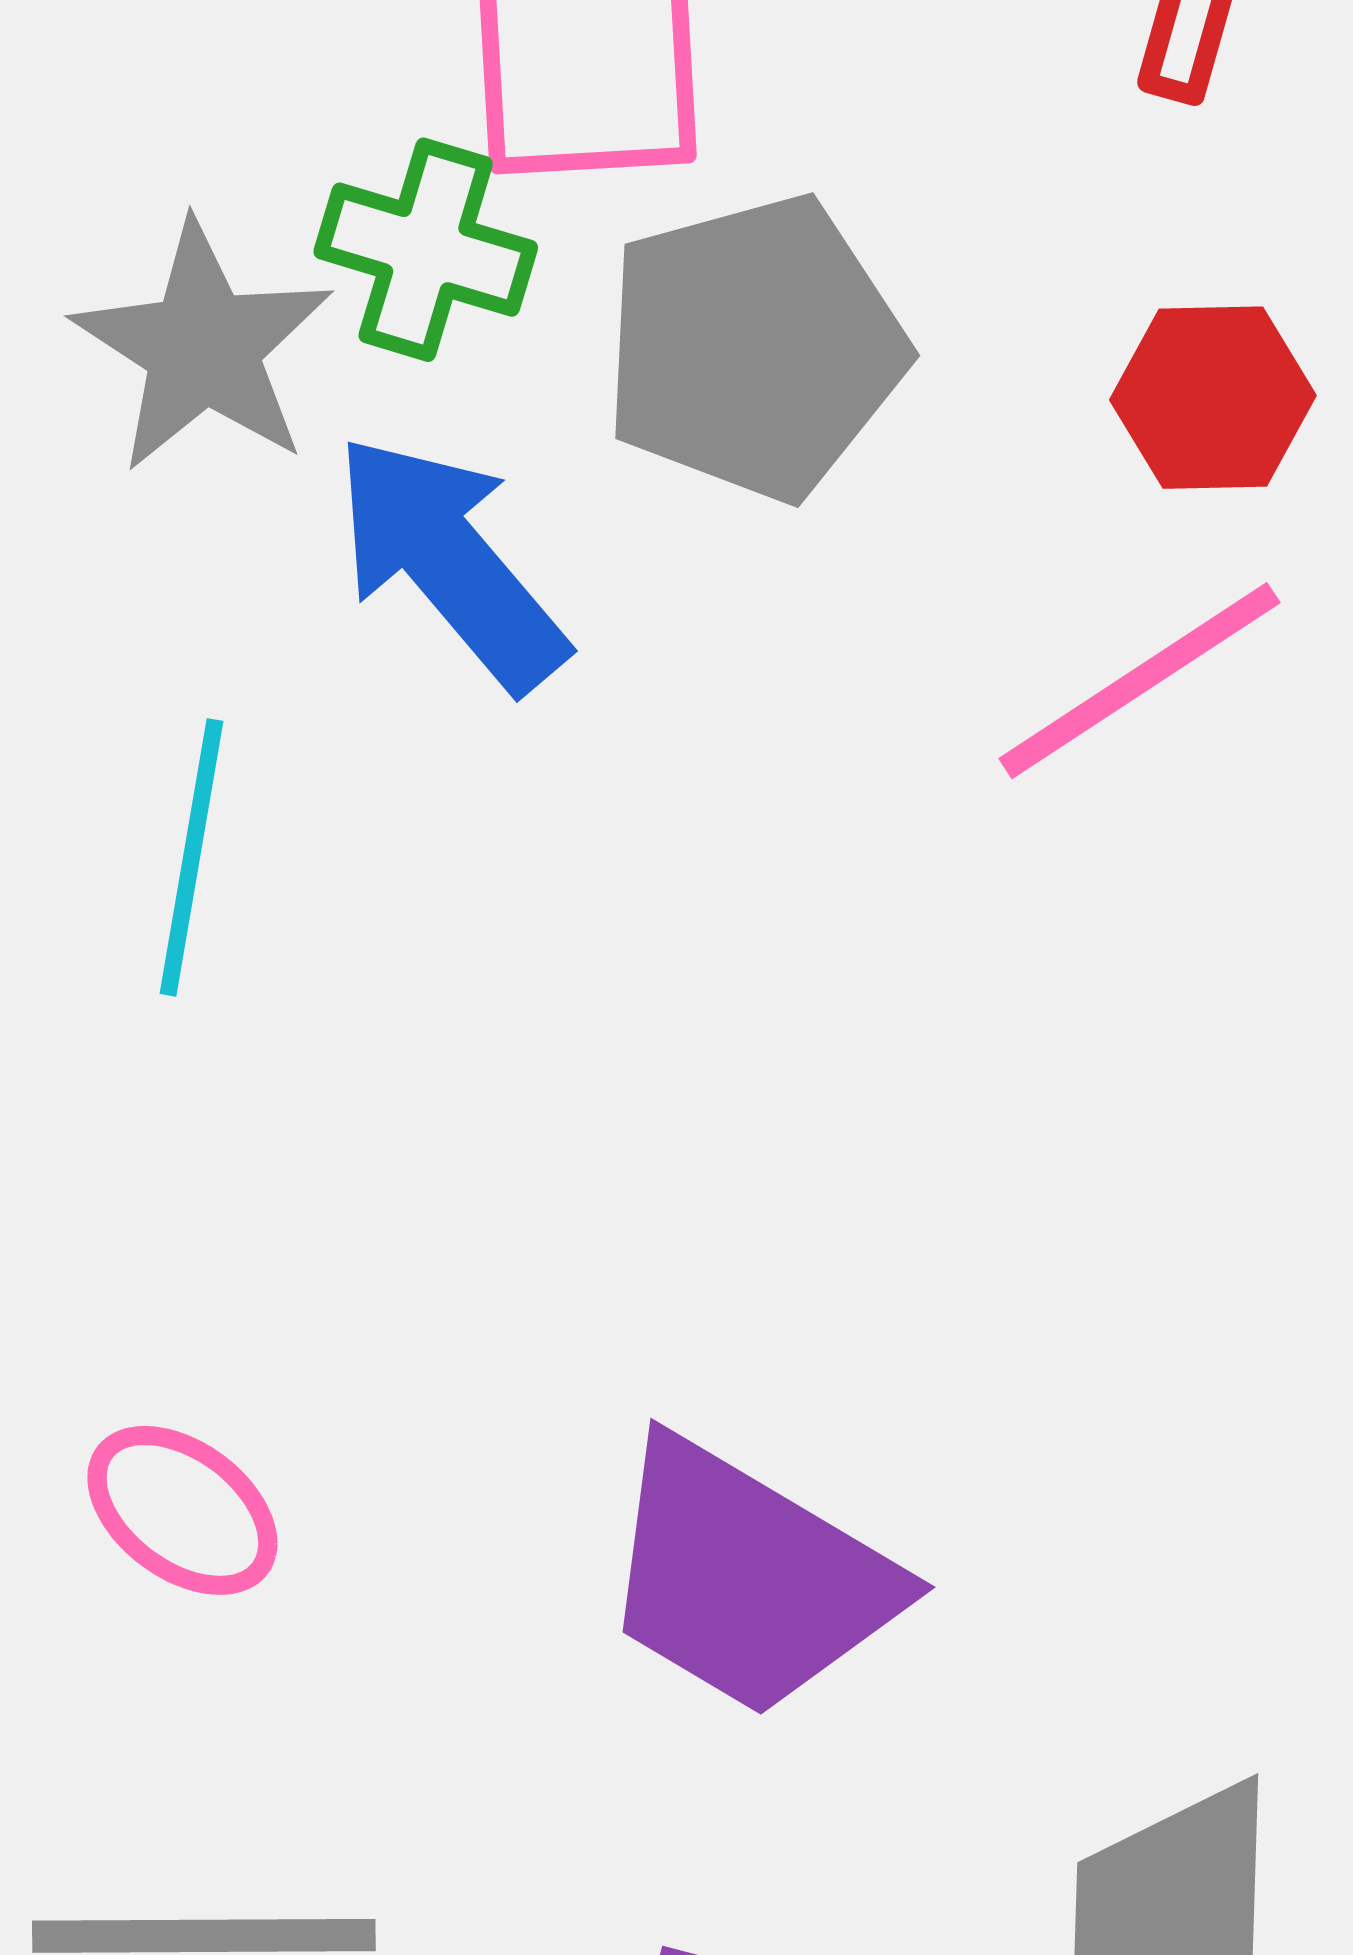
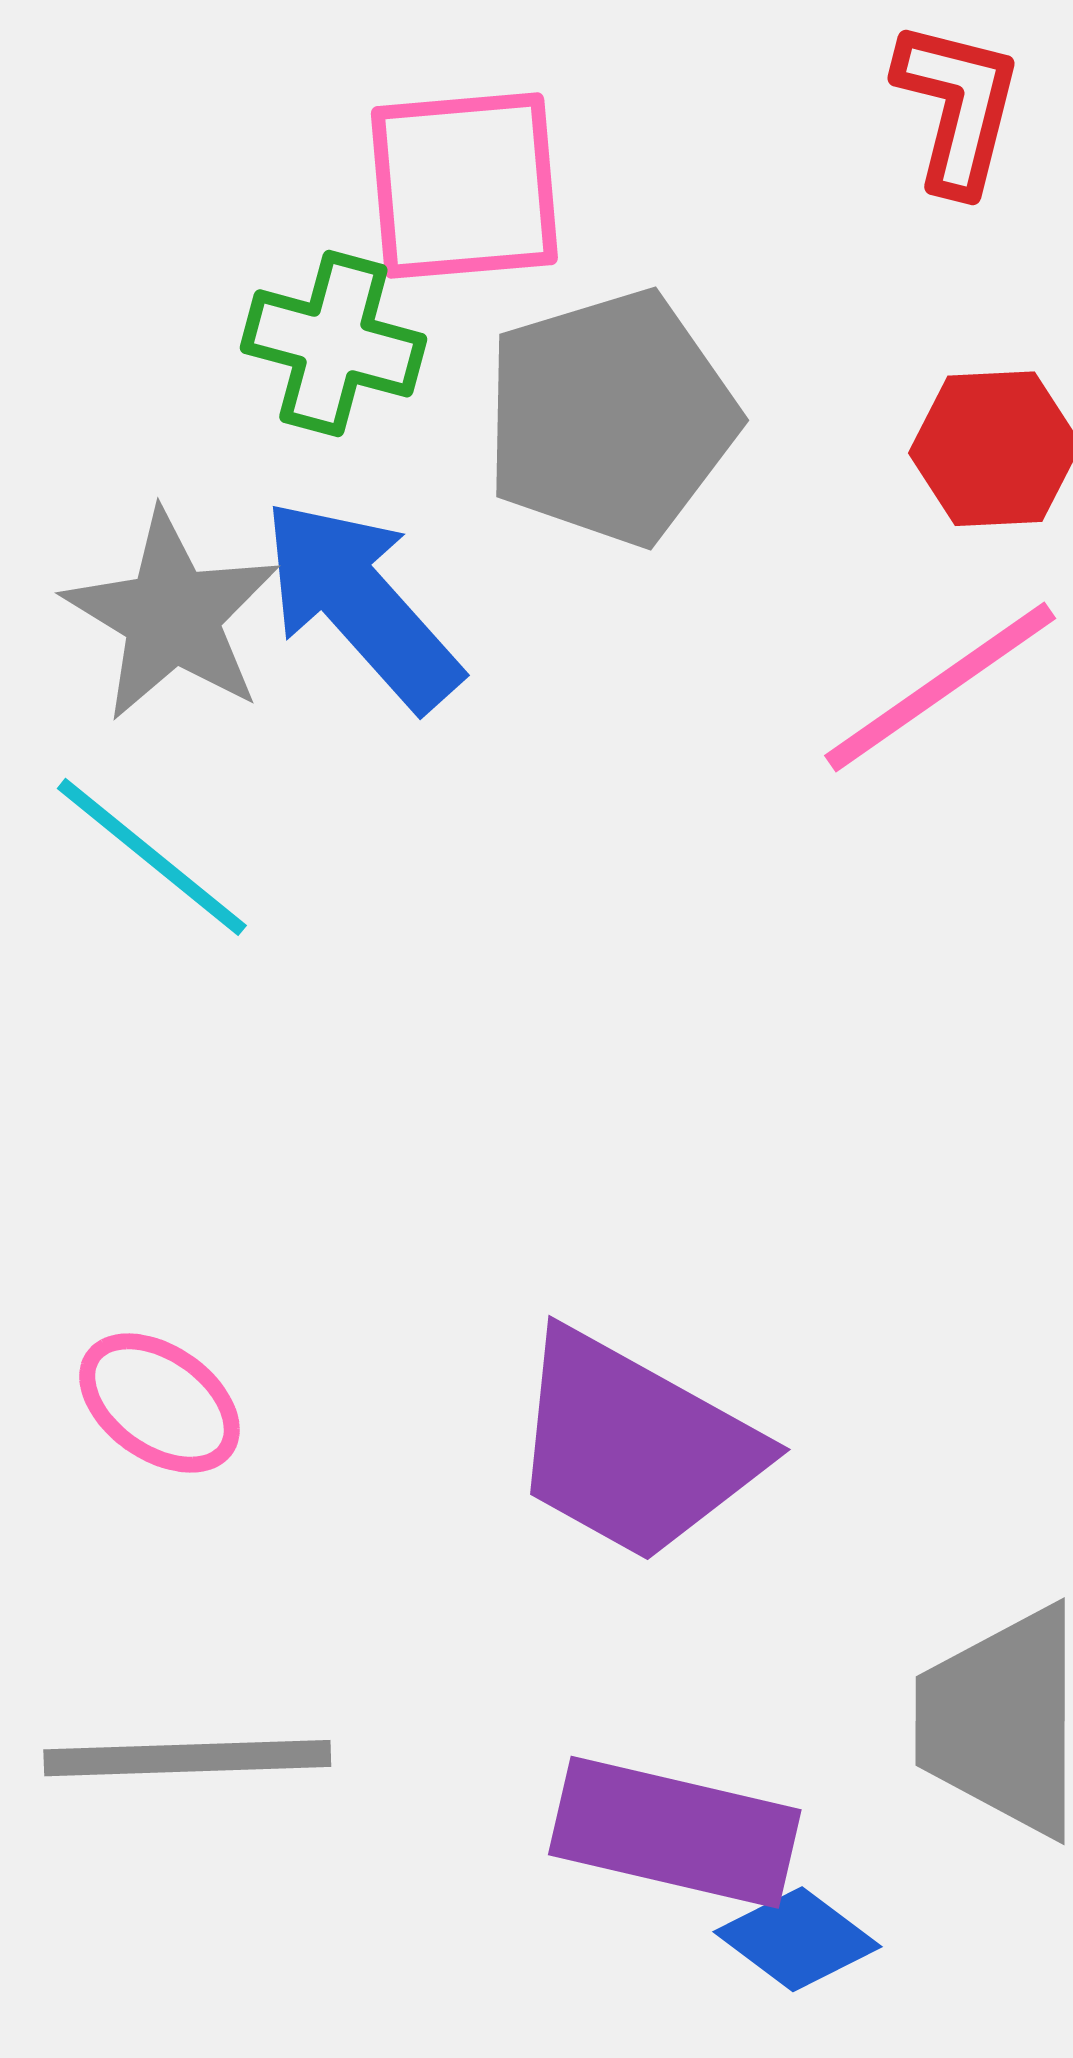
gray star: (203, 347) -> (172, 616), moved
cyan line: (191, 857) -> (152, 857), turned -59

